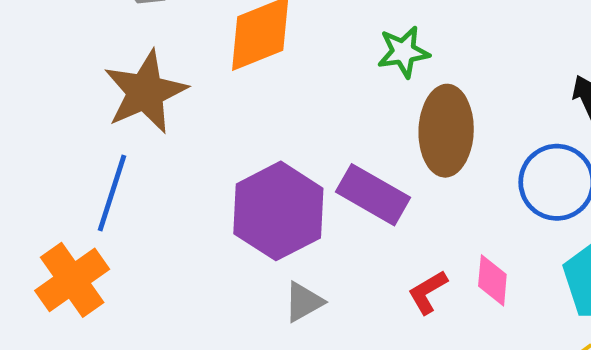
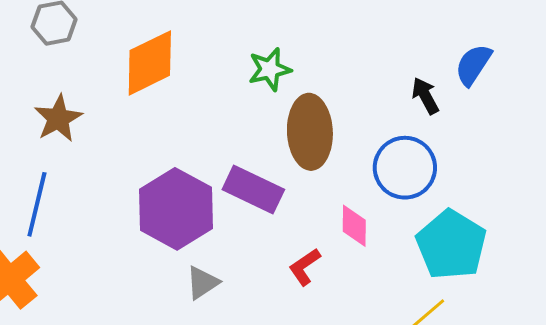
brown star: (145, 92) -> (58, 118), size x0.7
pink diamond: (492, 280) -> (354, 226), moved

